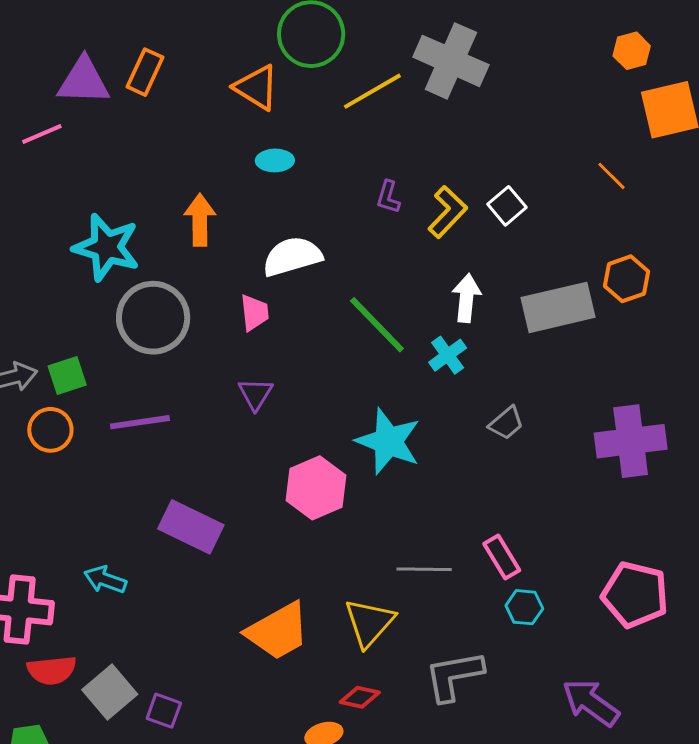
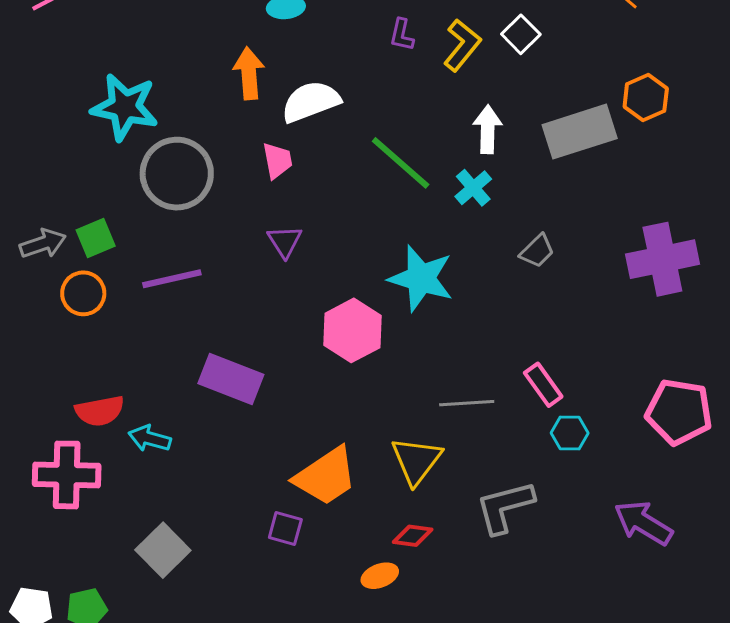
orange arrow: (200, 220) -> (249, 73), moved
red semicircle: (52, 670) -> (100, 411), moved
purple square: (164, 711) -> (285, 528), moved

